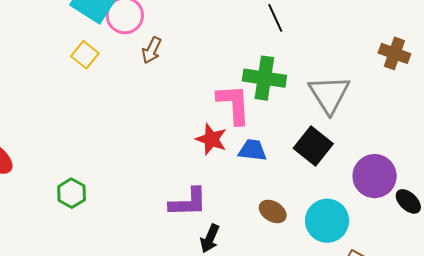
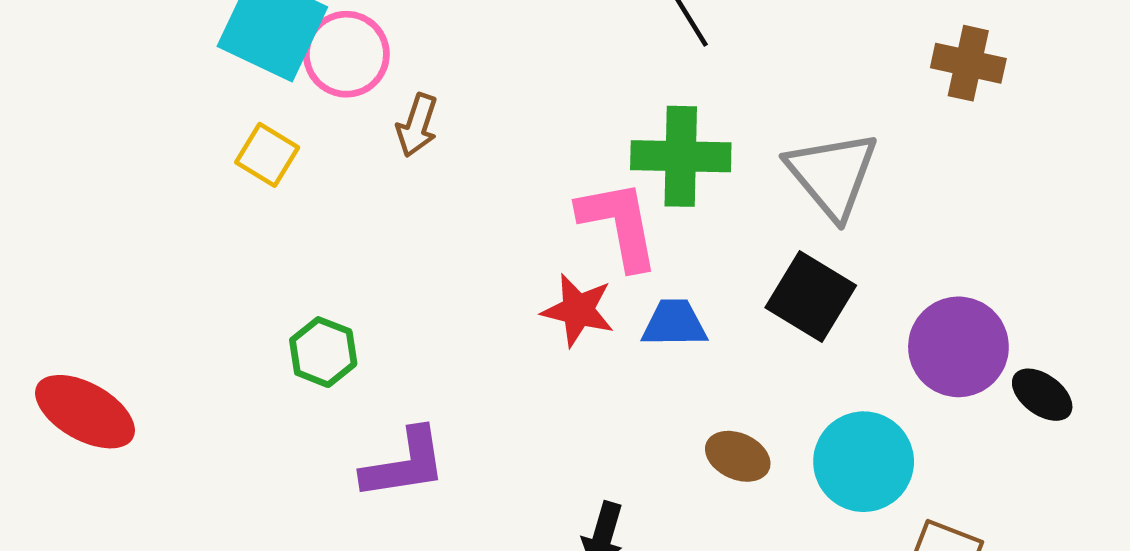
green hexagon: (72, 193) -> (323, 352), moved
purple L-shape: (188, 202) -> (404, 464), moved

